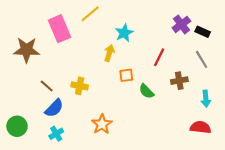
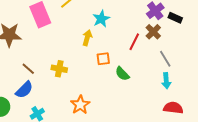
gray line: (202, 59) -> (165, 59), moved
brown cross: (179, 81) -> (153, 32), moved, turned -35
cyan arrow: (206, 99) -> (166, 81), moved
blue semicircle: (54, 108) -> (24, 90), moved

